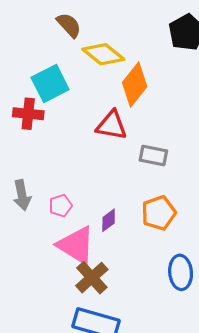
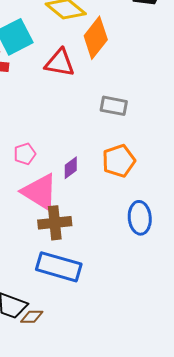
red triangle: (112, 125) -> (60, 63), moved
brown cross: (92, 278) -> (55, 223), turned 36

